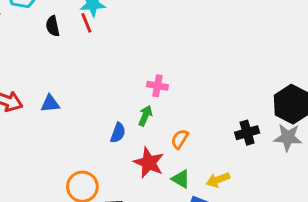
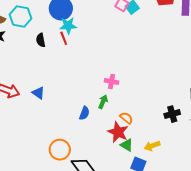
blue triangle: (50, 104) -> (38, 93), turned 40
orange semicircle: (180, 139) -> (126, 118), turned 96
red star: (149, 163) -> (118, 132), moved

